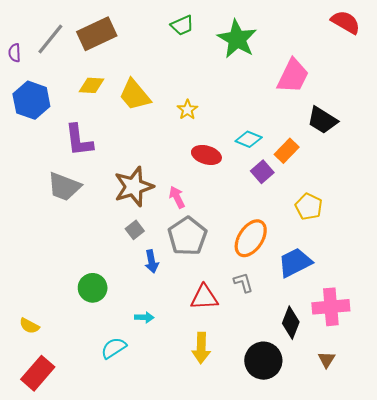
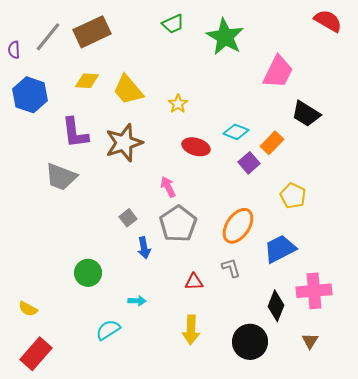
brown star: (134, 187) -> (124, 143), moved
red triangle: (204, 297) -> (194, 282), size x0.7

